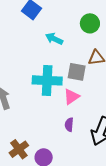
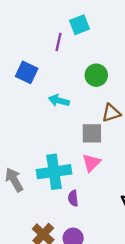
cyan cross: (47, 80) -> (54, 172), moved
purple semicircle: (69, 125) -> (73, 198), moved

